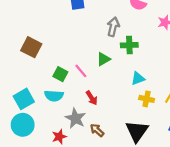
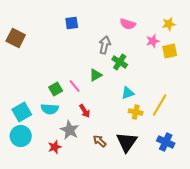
green cross: (129, 45) -> (120, 62), turned 35
brown square: (31, 47) -> (16, 38), moved
green square: (60, 74) -> (56, 89), turned 32
brown arrow: (97, 130) -> (100, 141), moved

